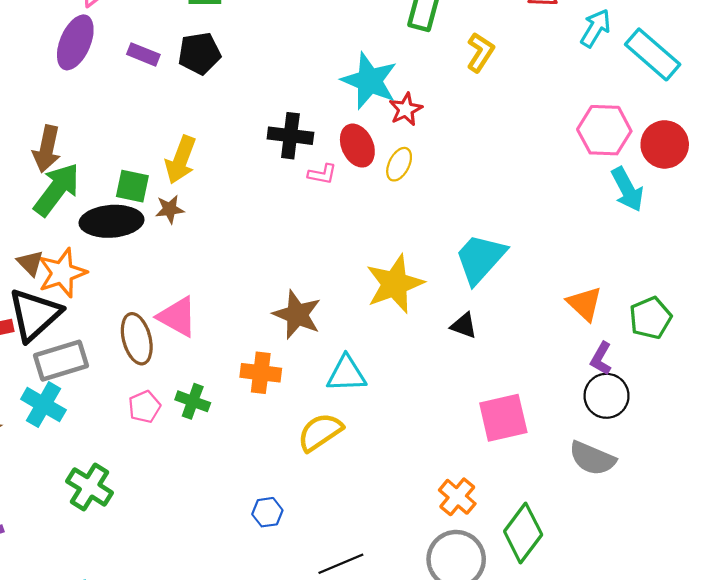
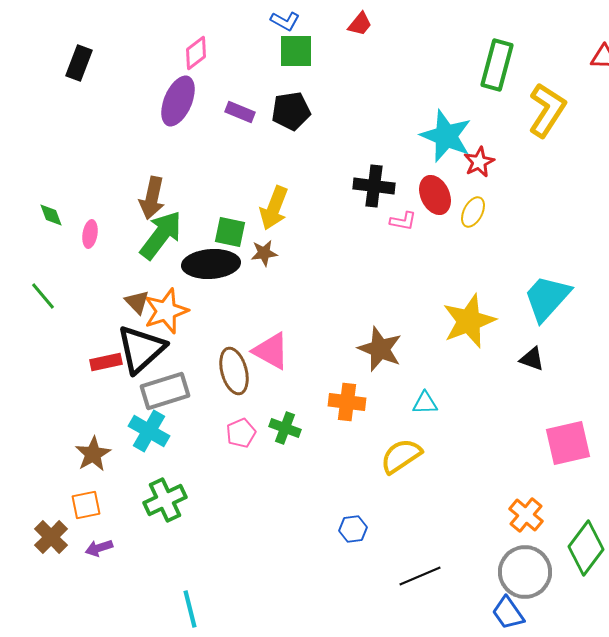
yellow L-shape: (480, 52) -> (547, 110), size x1.5
cyan triangle: (346, 374) -> (425, 403), size x0.7
green cross: (90, 487) -> (165, 500), moved, turned 33

